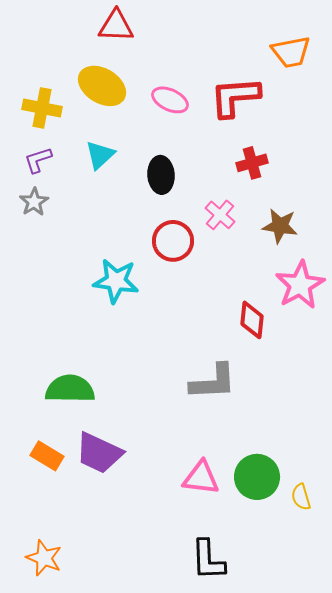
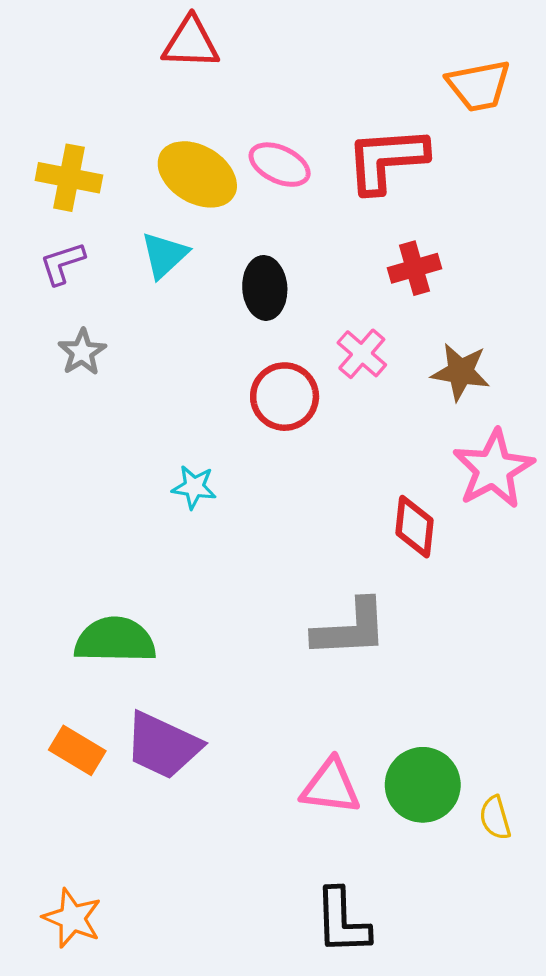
yellow ellipse: (102, 86) -> (197, 174), moved
gray star: (34, 202) -> (82, 352), moved
cyan star: (116, 281) -> (194, 487), moved, size x0.6

